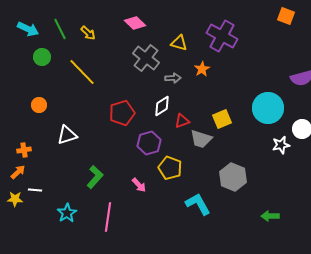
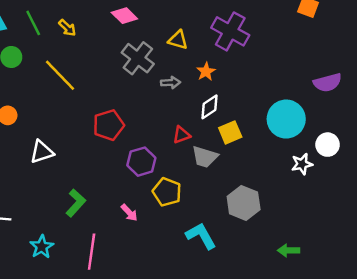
white diamond: (162, 106) -> (210, 107), moved

